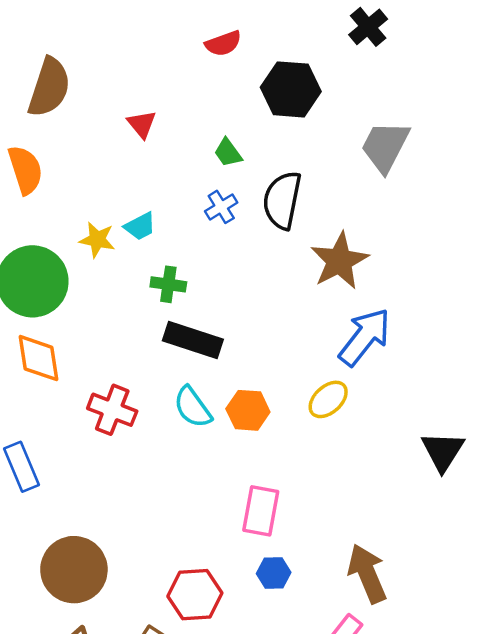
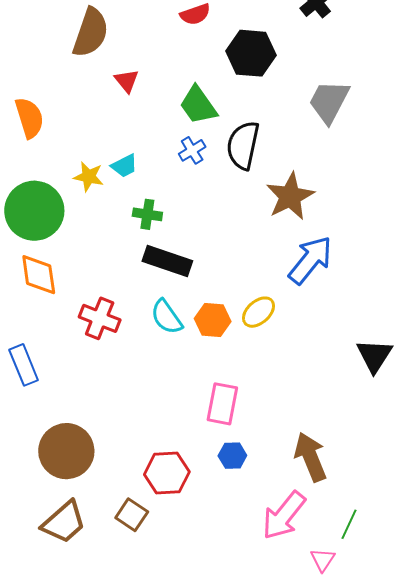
brown semicircle: (49, 87) -> (91, 33), moved
green trapezoid: (228, 153) -> (198, 105), size x1.6
yellow ellipse: (328, 399) -> (258, 312), moved

